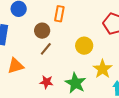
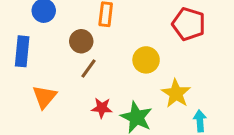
orange triangle: (16, 66) -> (44, 97), turned -30
red star: (46, 82) -> (102, 108), moved

